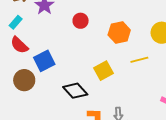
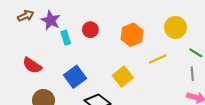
cyan rectangle: (16, 22) -> (66, 38), moved, turned -48
blue square: (44, 61) -> (75, 77), moved

